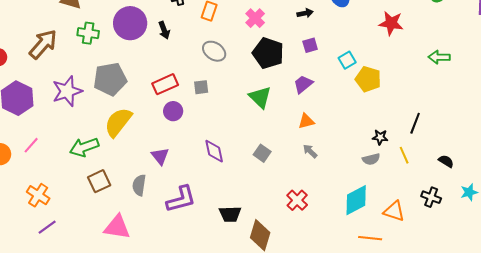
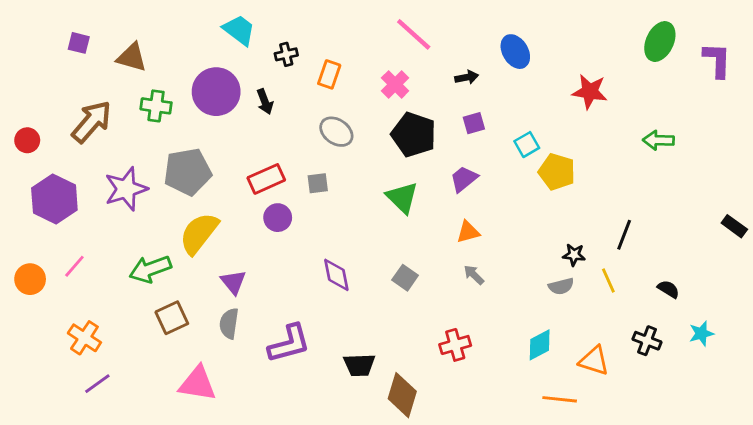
purple triangle: (160, 156) -> (233, 282), moved
red cross: (297, 200) -> (455, 345), turned 30
cyan diamond: (356, 200) -> (540, 345), size x0.7

